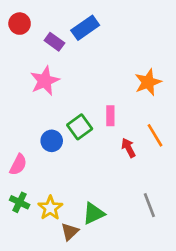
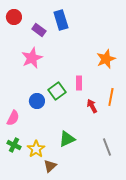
blue rectangle: (85, 28) -> (61, 20), turned -72
orange line: (155, 135) -> (111, 97), turned 42
green triangle: (94, 213) -> (67, 139), moved

